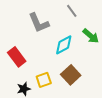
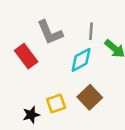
gray line: (72, 11) -> (91, 31), moved, turned 40
red rectangle: (17, 57) -> (26, 56), moved

